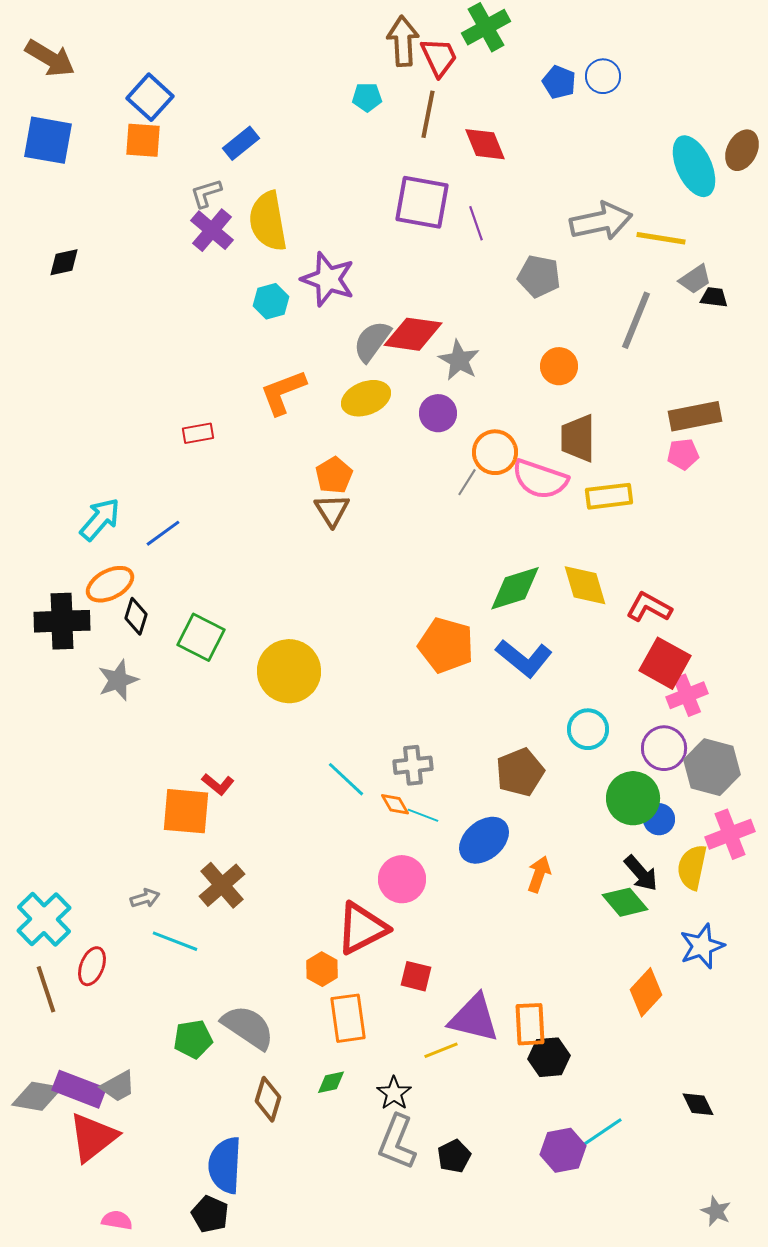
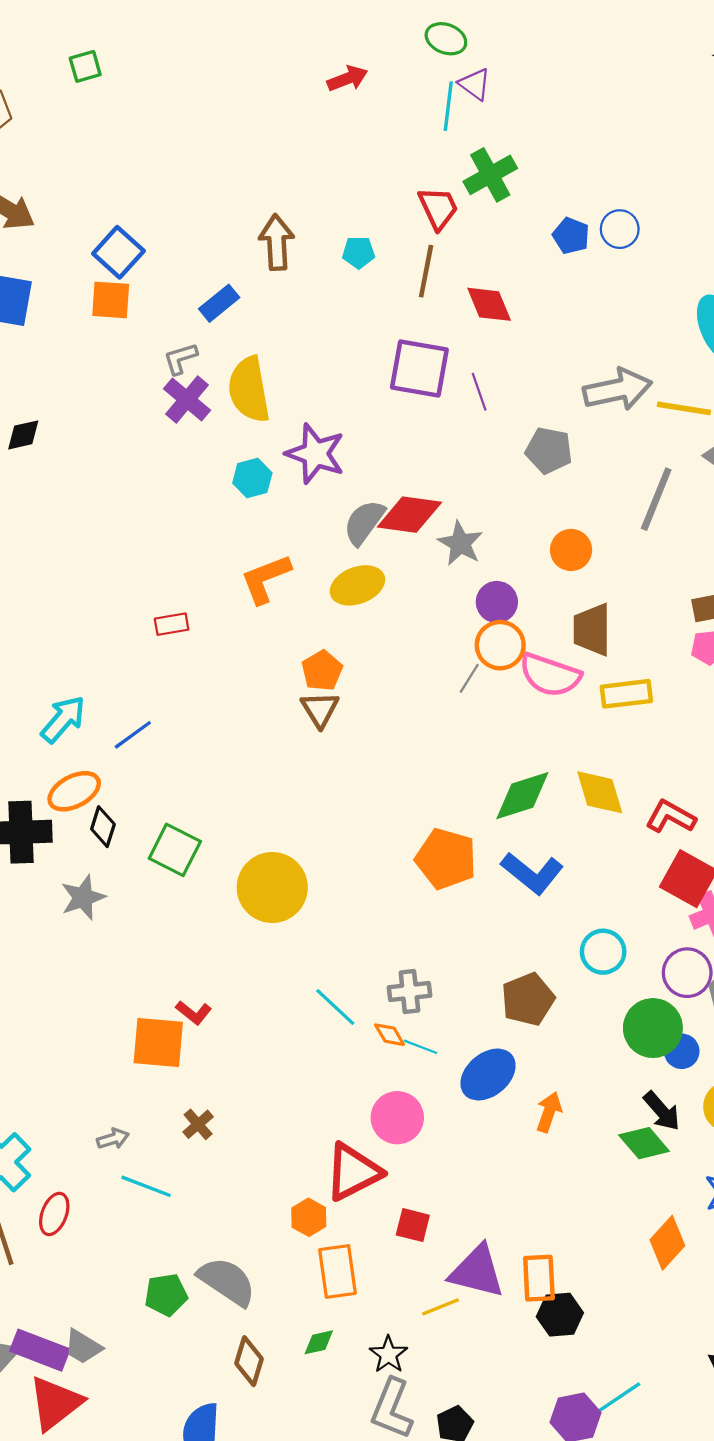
brown arrow: (403, 41) -> (277, 242), moved
purple circle: (438, 413) -> (497, 602), moved
brown cross: (222, 885) -> (198, 1124), size x0.6
gray trapezoid: (118, 1086) -> (83, 1347), turned 60

